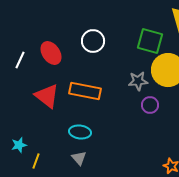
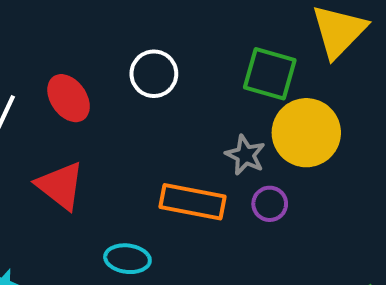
gray star: (138, 81) -> (245, 155), turned 30
orange rectangle: (85, 91) -> (192, 202), moved

